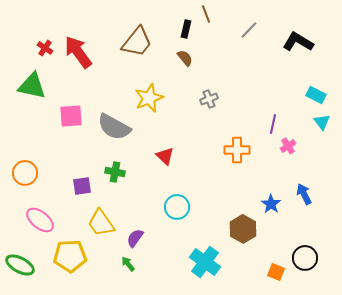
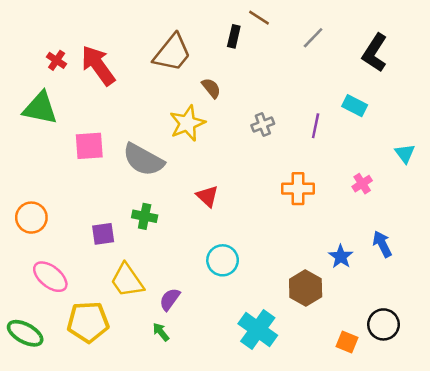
brown line: (206, 14) -> (259, 18), turned -36
black L-shape: (298, 42) -> (375, 53), turned -88
brown semicircle: (185, 58) -> (211, 88), moved
cyan rectangle: (316, 95) -> (355, 106), moved
purple line: (273, 124) -> (316, 126), moved

